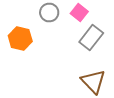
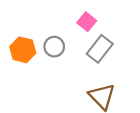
gray circle: (49, 12) -> (54, 47), moved

